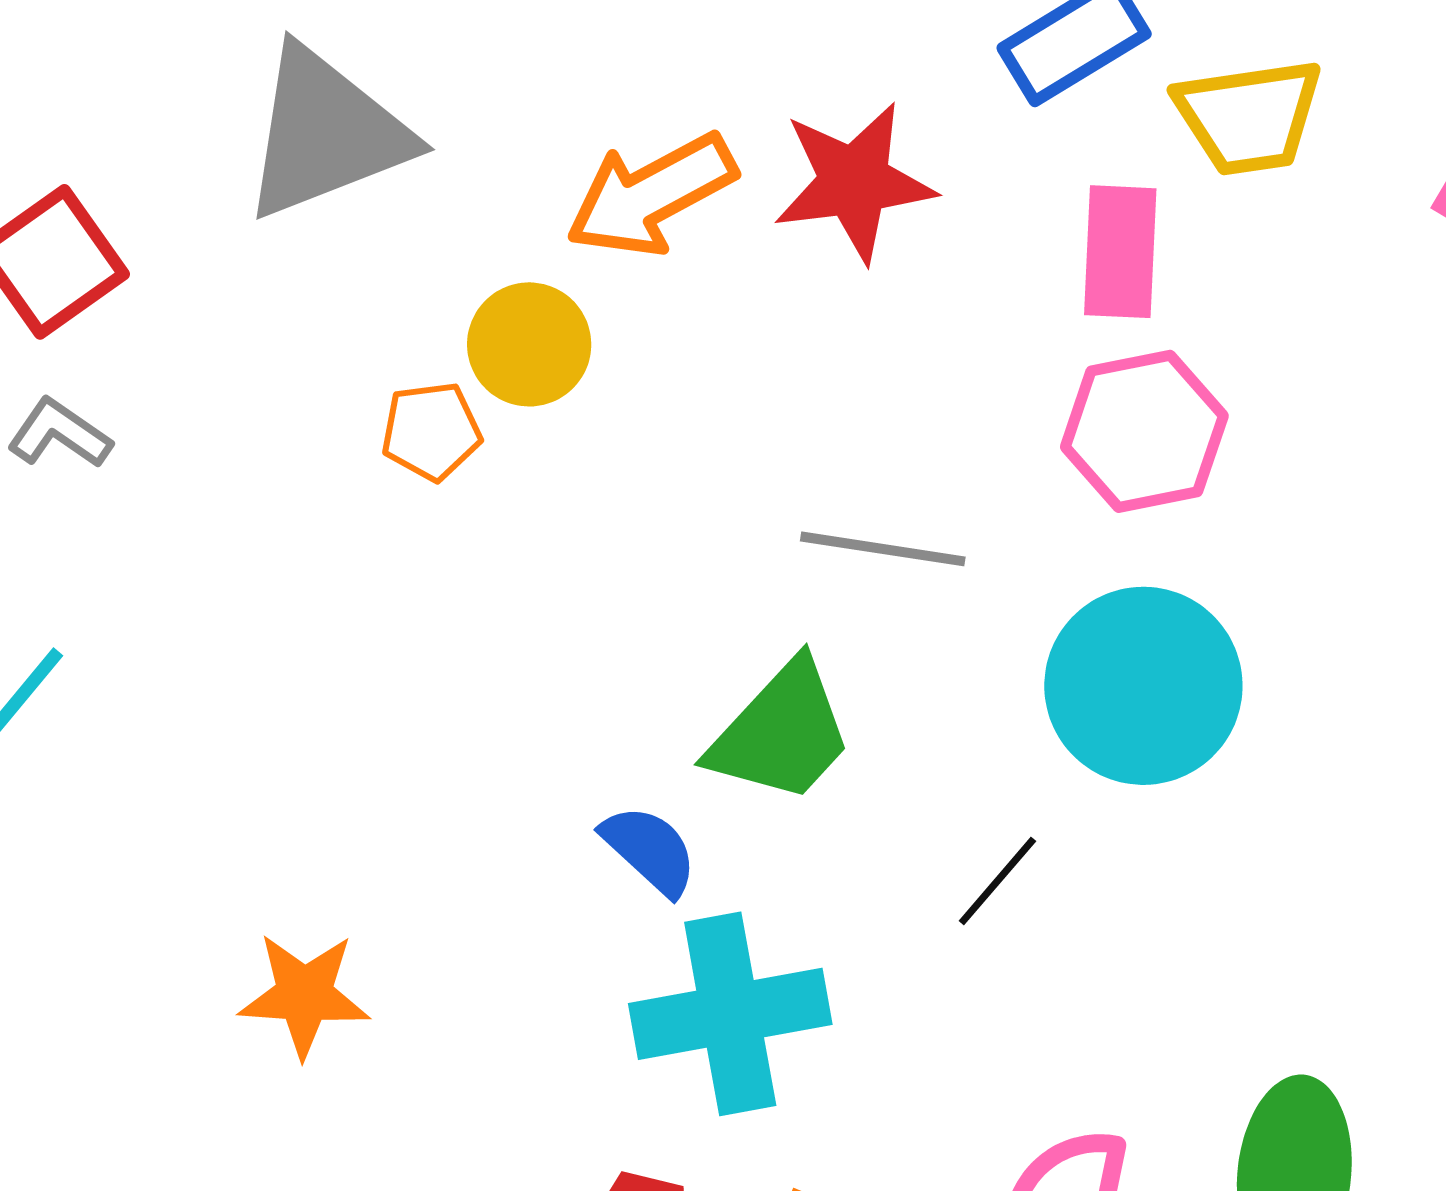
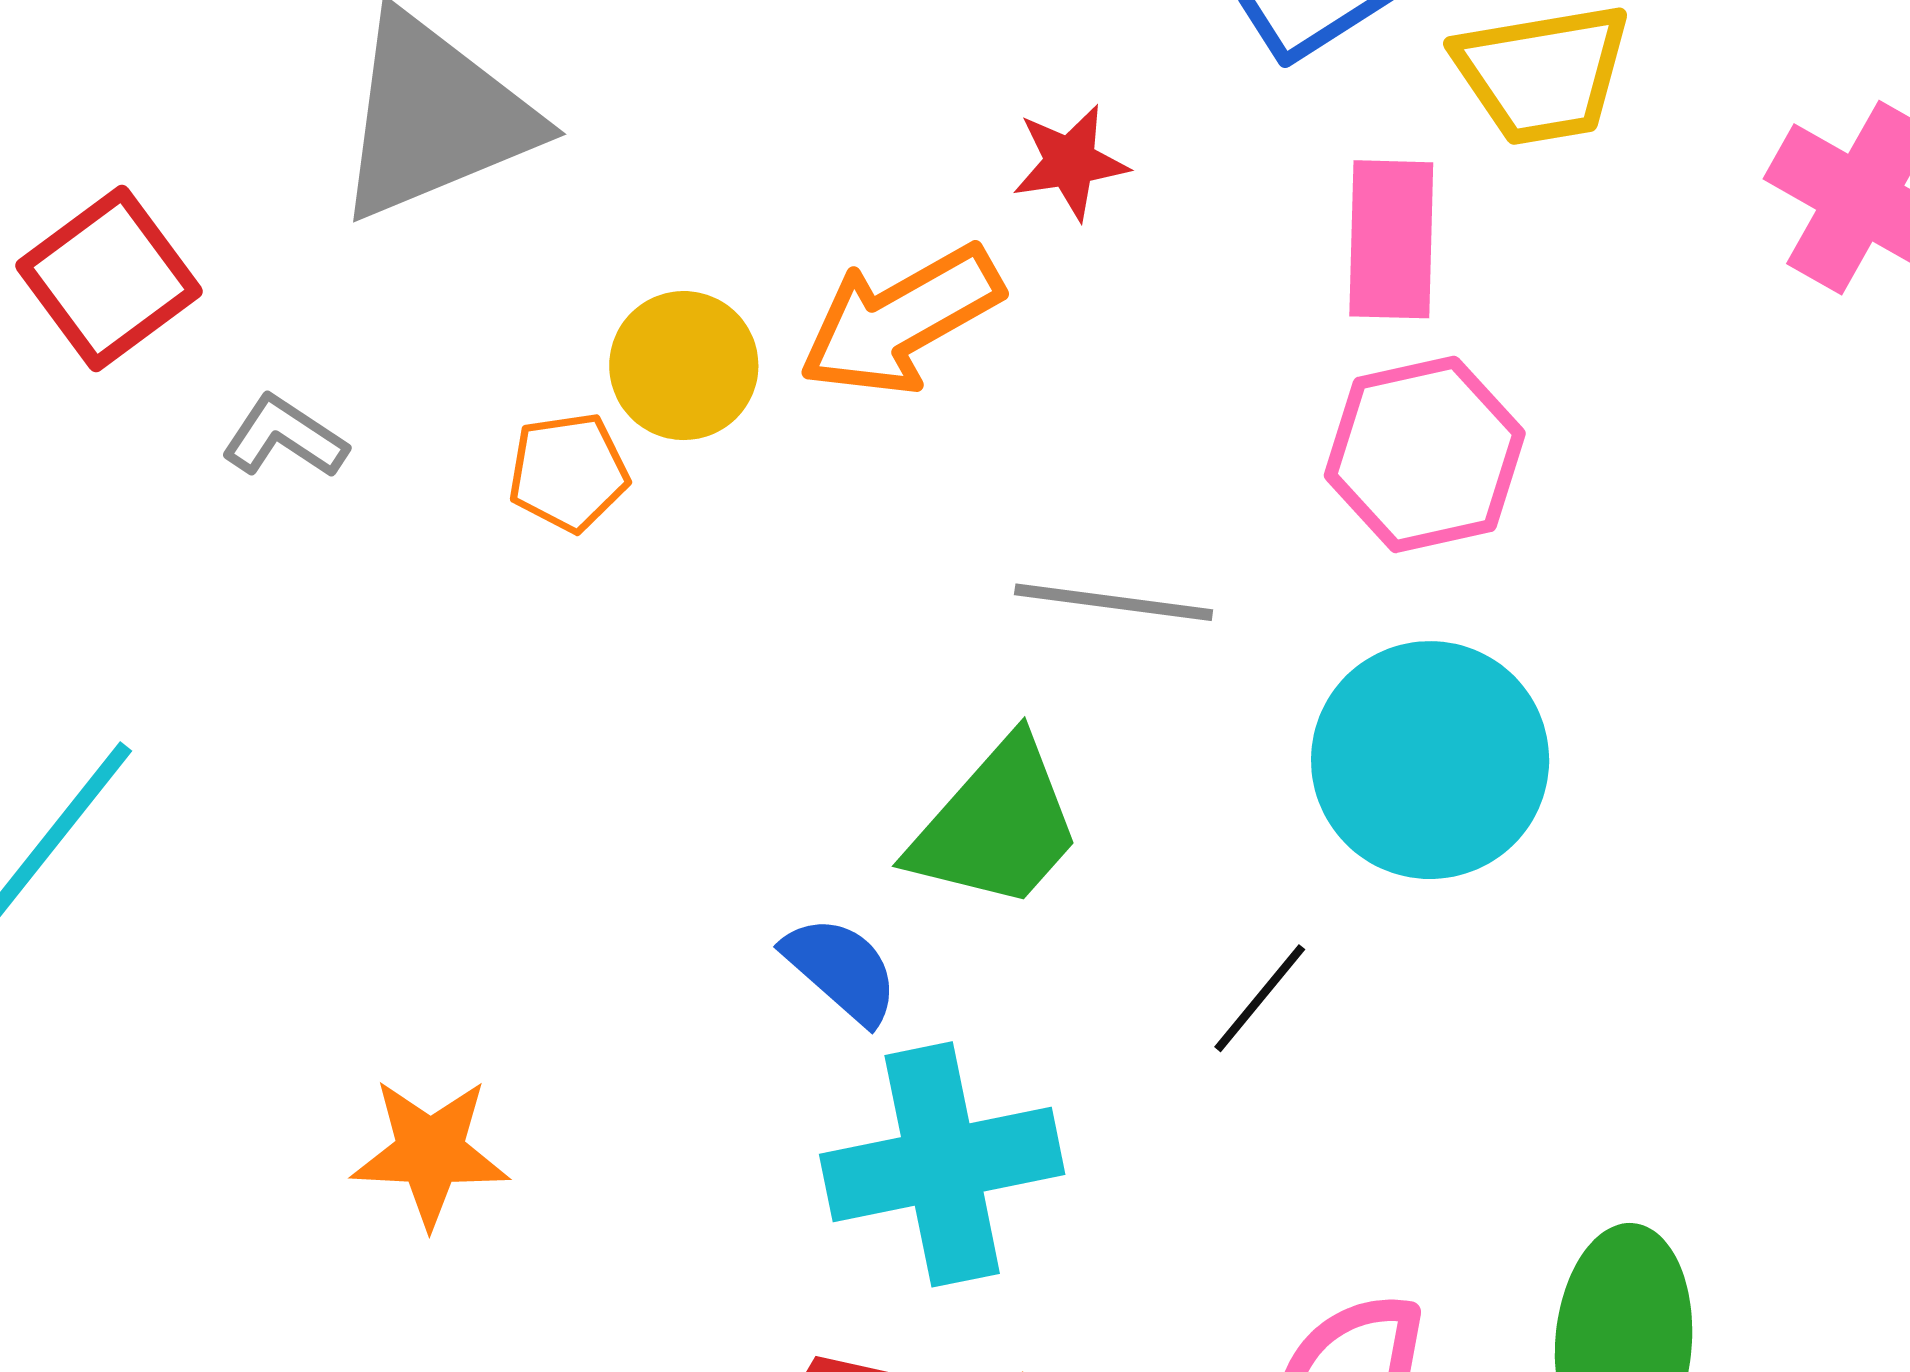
red star: (854, 182) -> (1070, 162), size x0.6
orange arrow: (651, 195) -> (901, 320), moved
gray L-shape: (59, 434) -> (284, 437), moved

